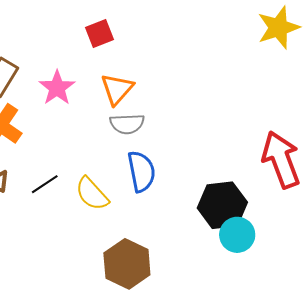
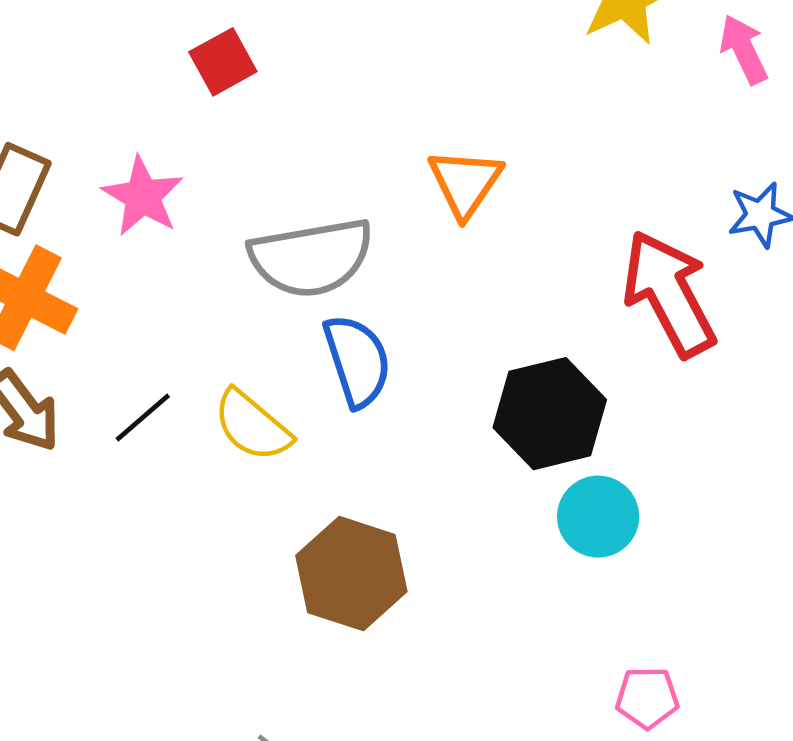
orange triangle: (117, 89) -> (465, 183), moved
gray semicircle: (127, 124) -> (311, 258), size x1.6
cyan circle: (237, 235) -> (598, 517), moved

